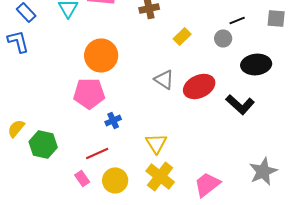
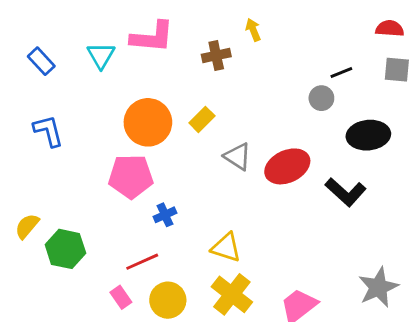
yellow rectangle: (182, 36) -> (202, 119), moved
blue L-shape: (18, 41) -> (48, 131), moved
yellow triangle: (156, 143) -> (226, 247), turned -40

